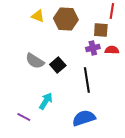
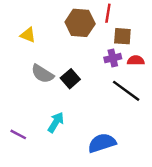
red line: (112, 11) -> (108, 13), moved
yellow triangle: (38, 16) -> (28, 35), moved
black line: (87, 80) -> (126, 91), moved, turned -45
purple line: (24, 117) -> (18, 134), moved

